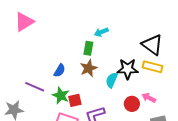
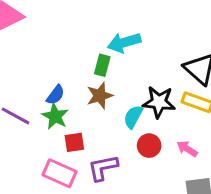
cyan arrow: (101, 32) -> (124, 43), size x1.5
green star: (61, 95) -> (55, 116), moved
red circle: (132, 104) -> (149, 146), moved

